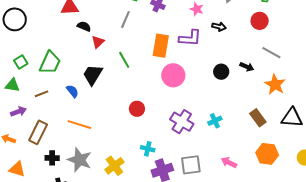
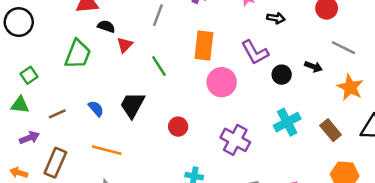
purple L-shape: (190, 38) -> (255, 52), moved, turned 60
green trapezoid: (50, 63) -> (78, 54), moved
black trapezoid: (93, 75) -> (132, 105), moved
cyan cross: (215, 121) -> (287, 122), moved, size x1.5

